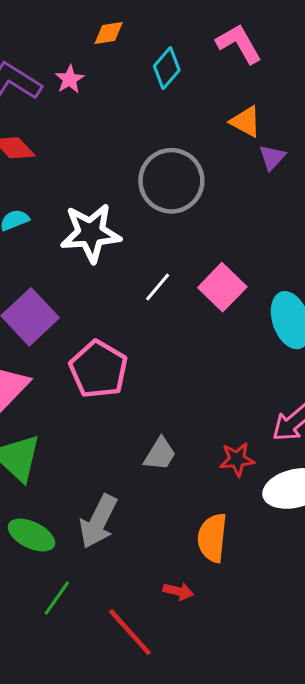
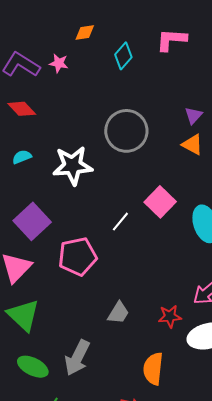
pink L-shape: (239, 44) -> (171, 40), turned -56
pink star: (70, 79) -> (59, 63), turned -30
orange triangle: (246, 122) -> (192, 145), moved
white line: (158, 287) -> (120, 222), moved
pink pentagon: (98, 369) -> (78, 256), turned 30

